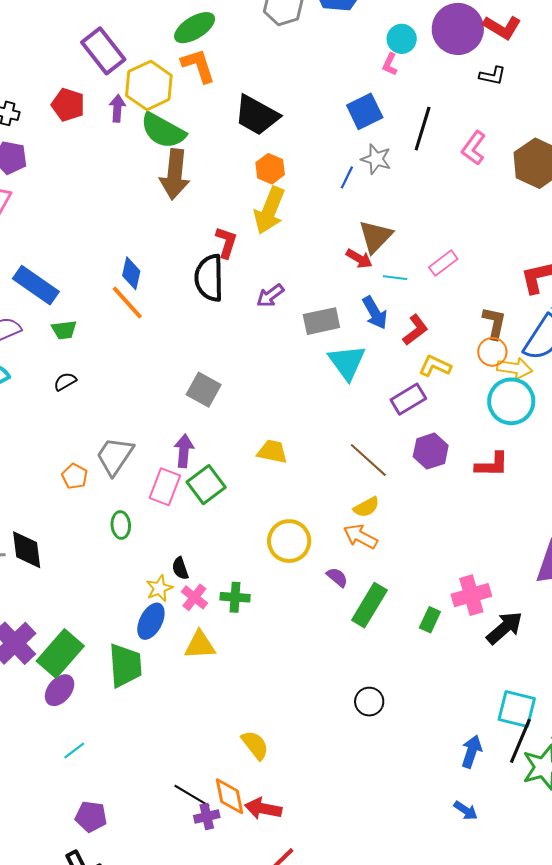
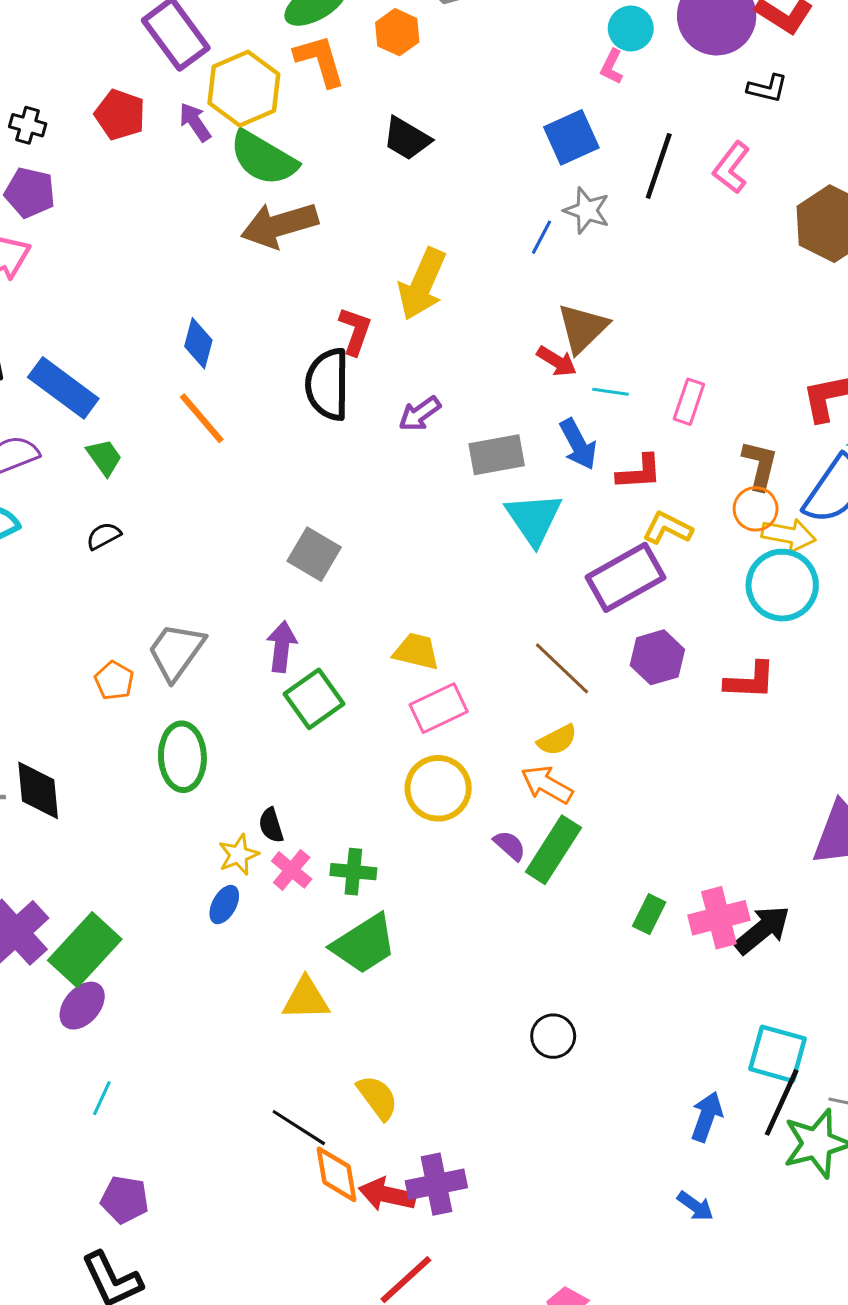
purple arrow: (117, 108) -> (195, 122), turned -40
black trapezoid: (257, 115) -> (407, 139), size x0.7
pink L-shape: (474, 148) -> (731, 168), moved
orange hexagon: (270, 169) -> (397, 32), moved
brown arrow: (175, 174) -> (279, 225), turned 66
pink rectangle: (443, 263) -> (689, 402), moved, turned -36
blue diamond: (131, 273) -> (198, 343), moved
green trapezoid: (64, 330) -> (104, 457), turned -120
red L-shape: (415, 330) -> (639, 472), turned 32
purple rectangle: (408, 399) -> (626, 577), size x1.4
pink rectangle: (165, 487) -> (439, 708), moved, turned 42
green ellipse: (121, 525) -> (182, 757), size x1.6
pink cross: (471, 595) -> (719, 918), moved
green rectangle: (369, 605) -> (553, 850), moved
blue ellipse: (151, 621) -> (224, 905), size x0.7
yellow triangle: (200, 645) -> (306, 999), moved
green trapezoid: (125, 665) -> (364, 944), moved, turned 60
cyan line: (74, 751) -> (102, 1098), turned -30
black line: (192, 796) -> (299, 1128), moved
purple cross: (207, 817) -> (436, 1184), moved, size x1.5

